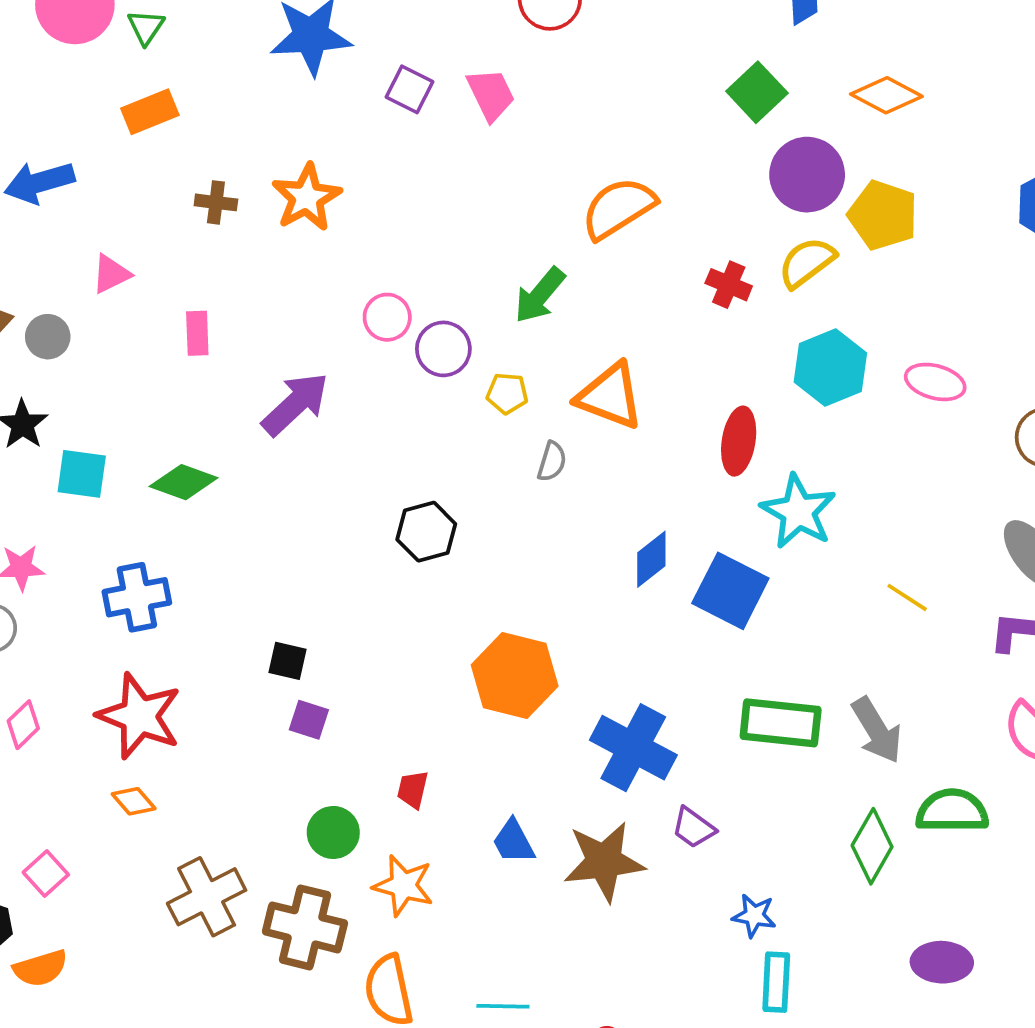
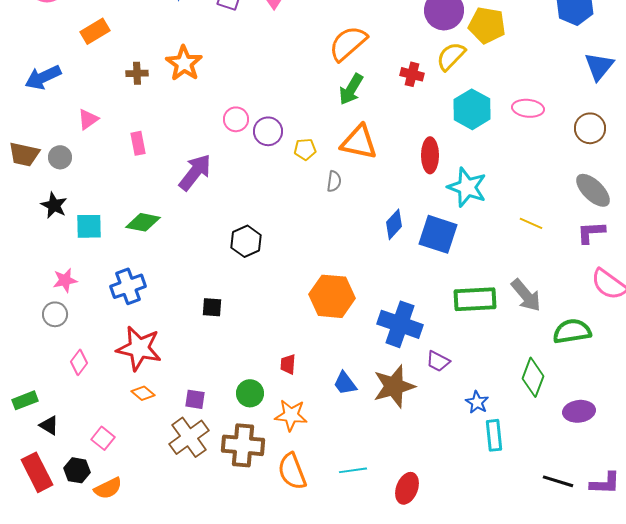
green arrow: (540, 295) -> (351, 89), moved
black hexagon: (426, 532) -> (246, 241), moved
purple square: (309, 720) -> (195, 399), moved
green diamond: (872, 846) -> (533, 377), moved
blue star: (754, 916) -> (477, 402), turned 30

